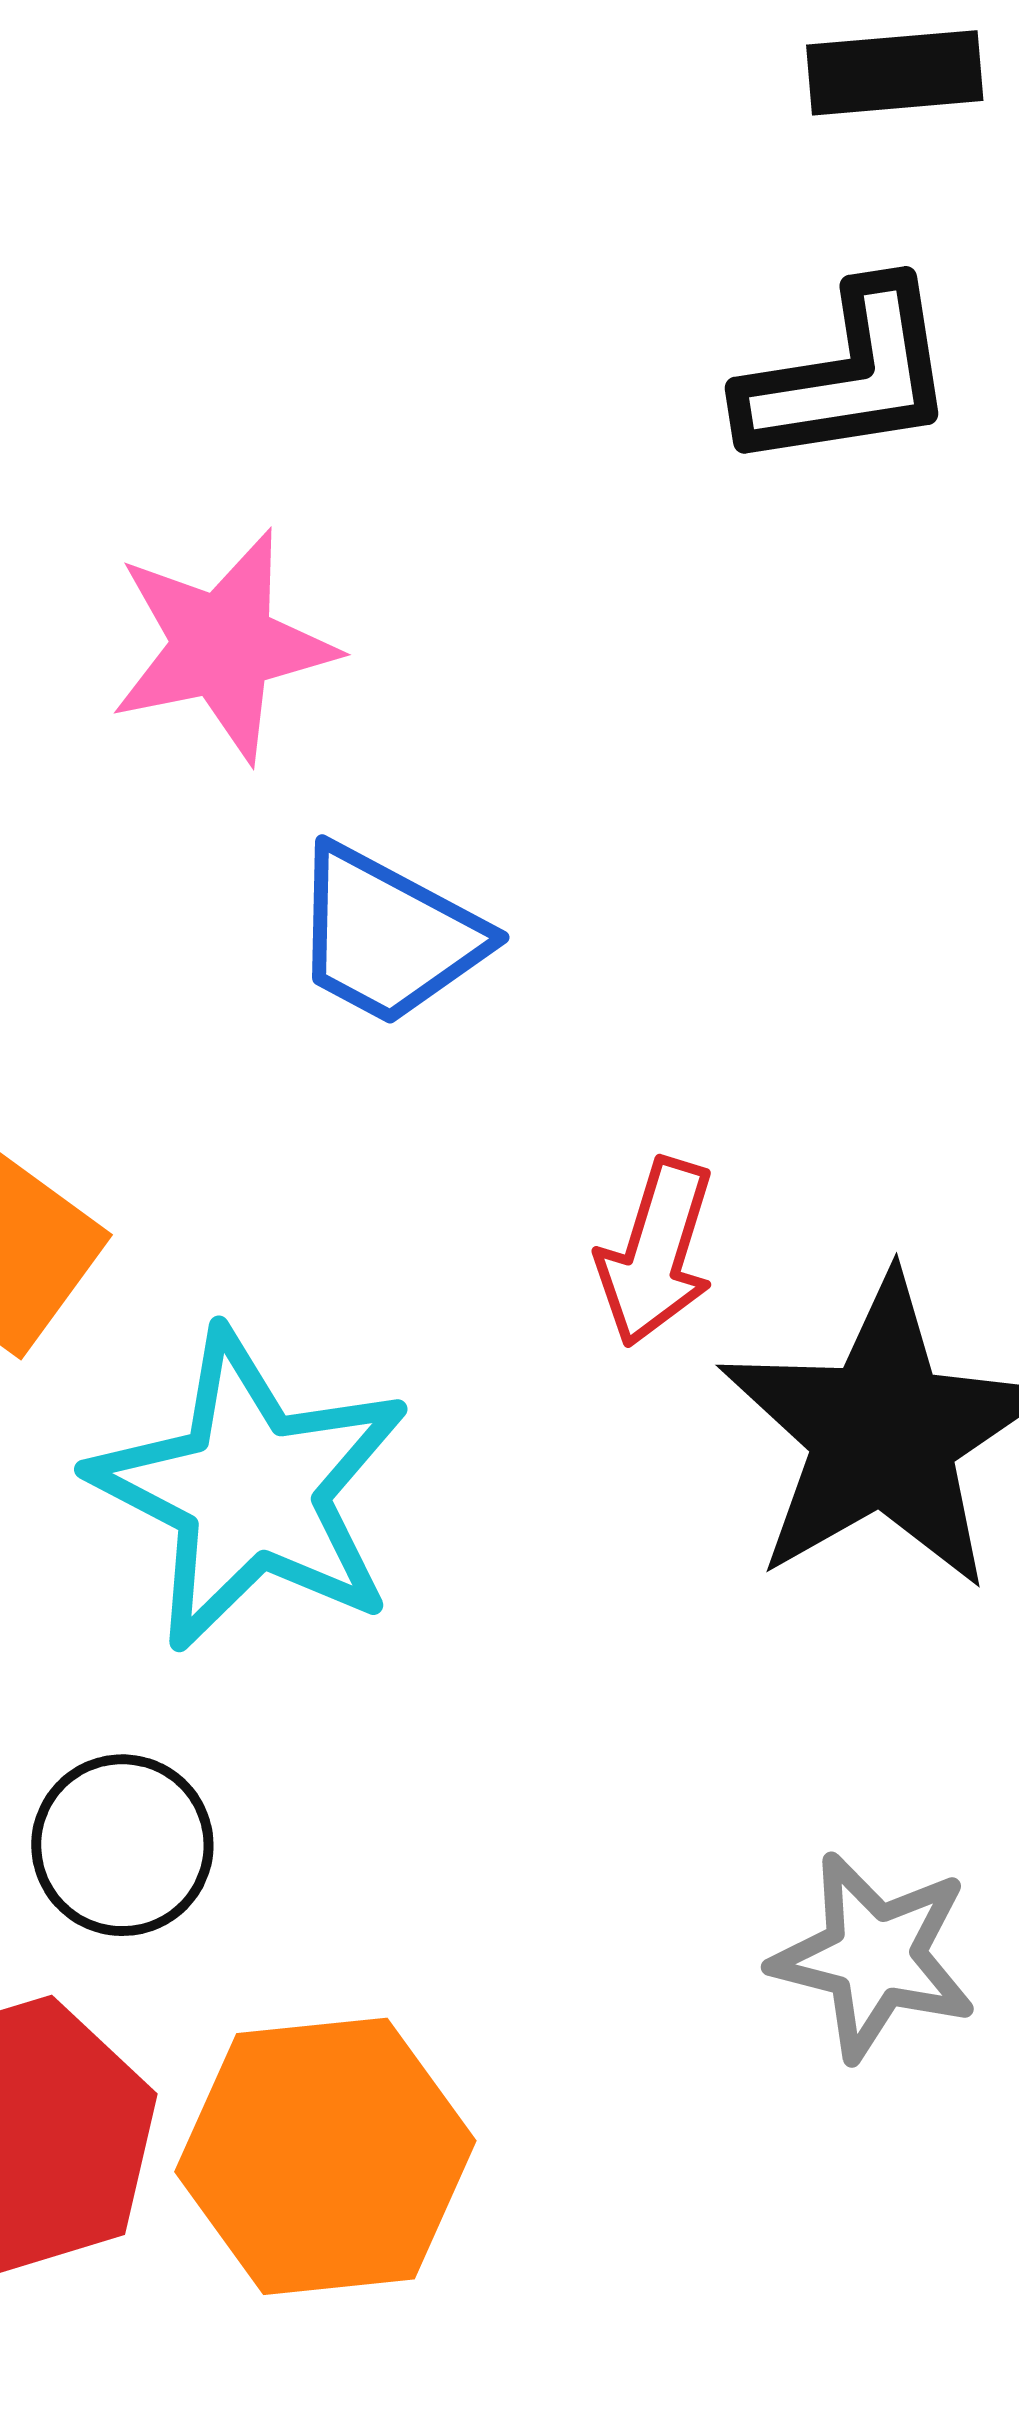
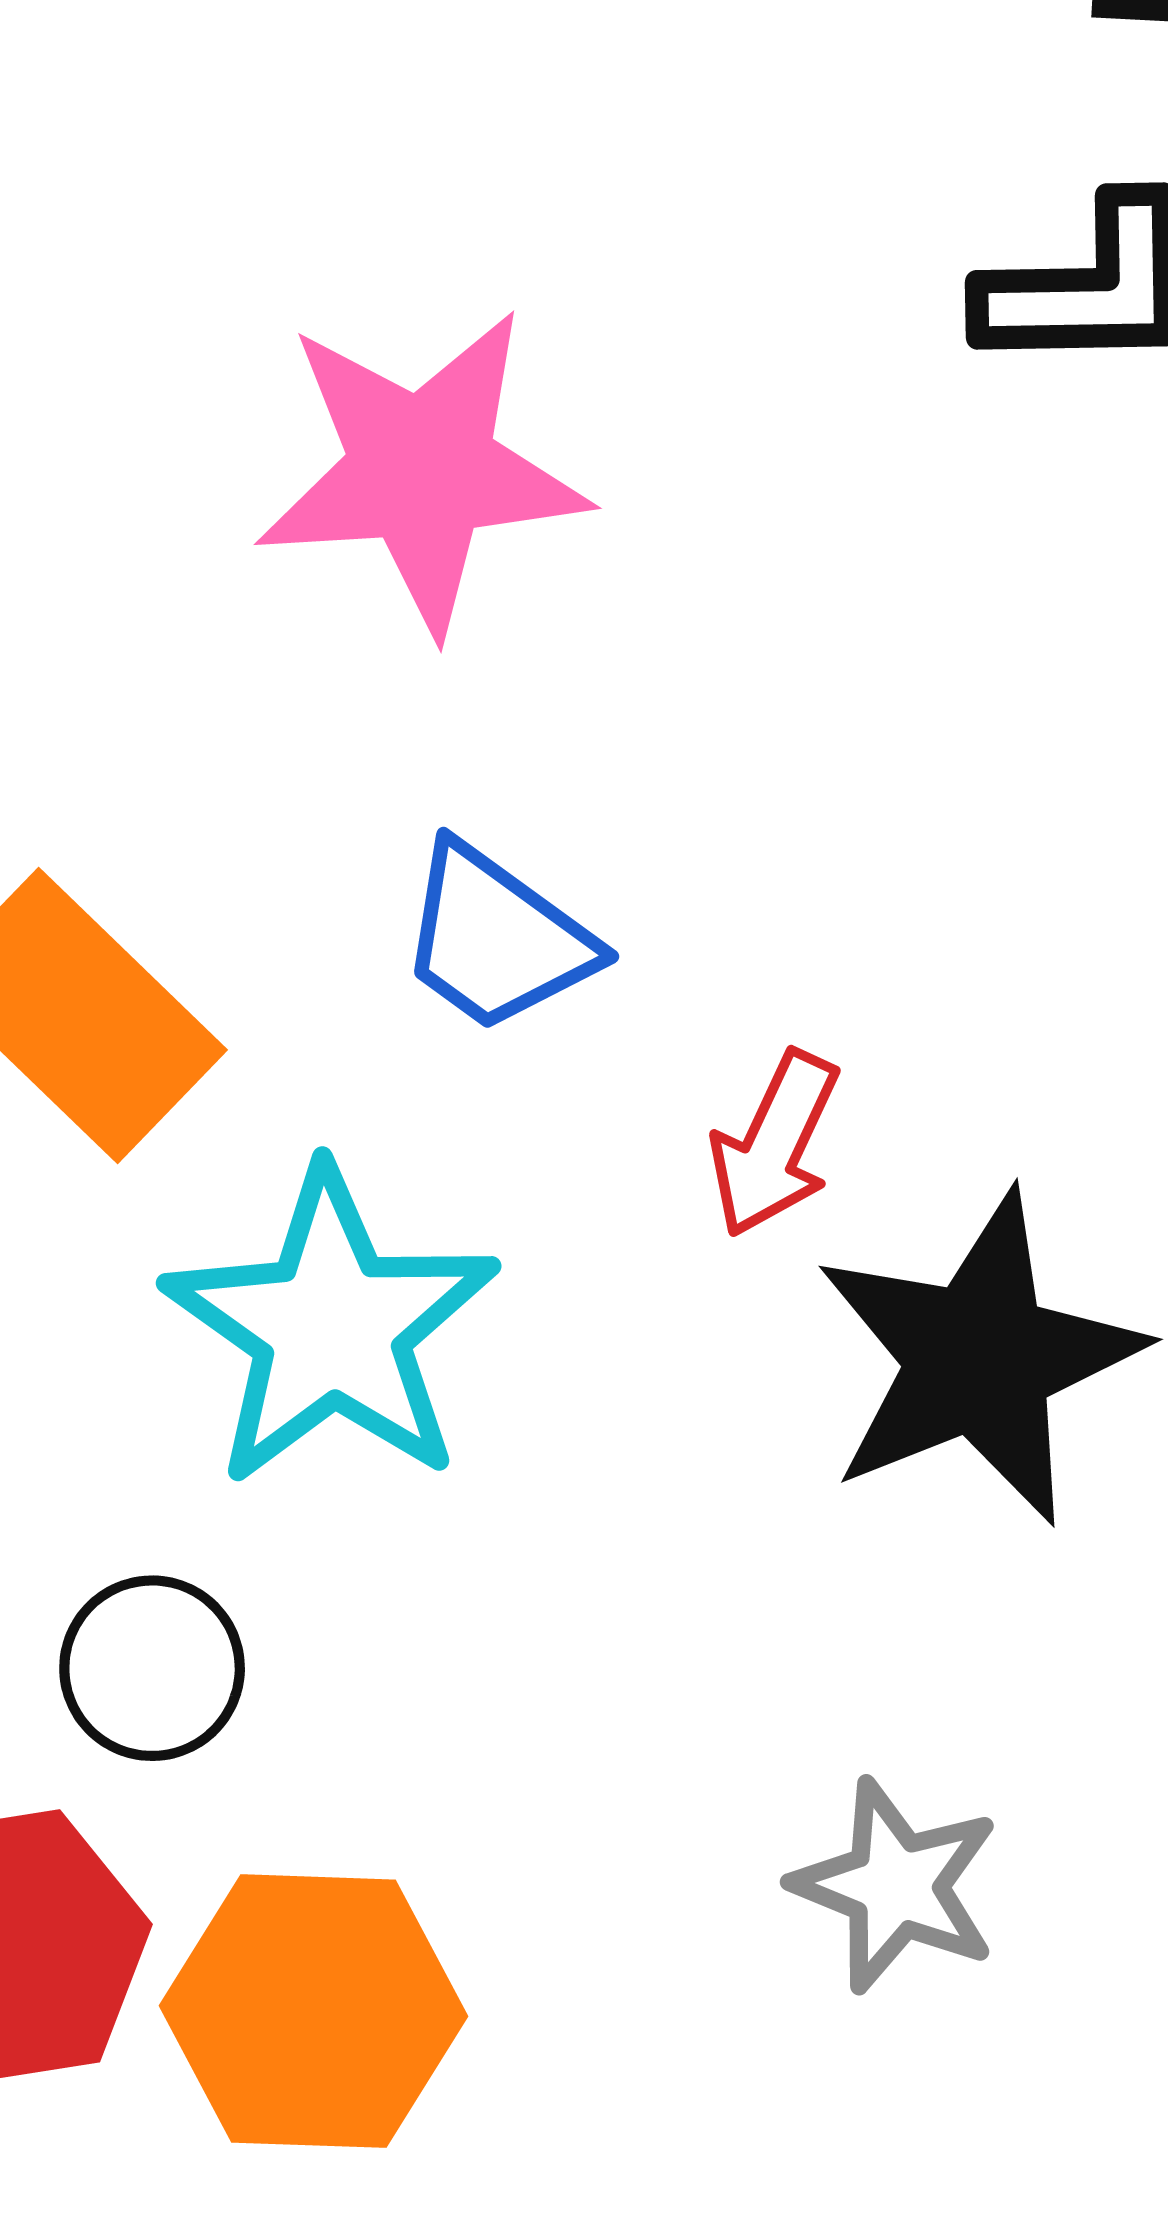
pink star: (223, 646) -> (422, 470), size x1.4
blue trapezoid: (388, 936) -> (496, 939), moved

